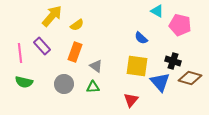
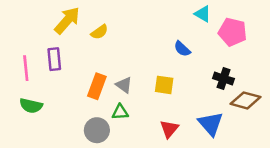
purple rectangle: (42, 46) -> (54, 59), turned 36
orange rectangle: (75, 52) -> (97, 86), moved
yellow square: (137, 66) -> (164, 85), moved, size x0.7
blue triangle: (160, 82) -> (211, 124), moved
gray circle: (64, 84) -> (97, 130), moved

